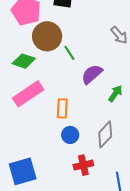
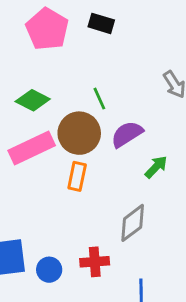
brown circle: (47, 36) -> (79, 133), moved
blue circle: (70, 135) -> (49, 270), moved

